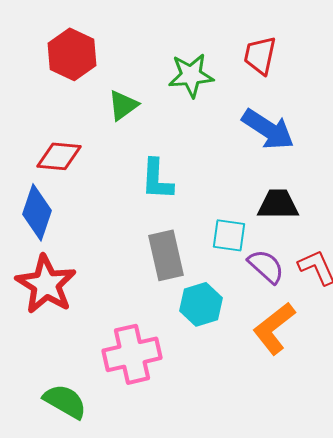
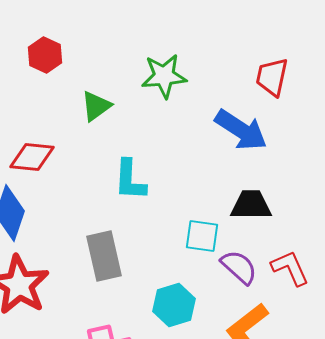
red hexagon: (72, 54) -> (45, 55), size x0.7
red trapezoid: (260, 55) -> (272, 77), moved
gray rectangle: (166, 255) -> (104, 256), moved

